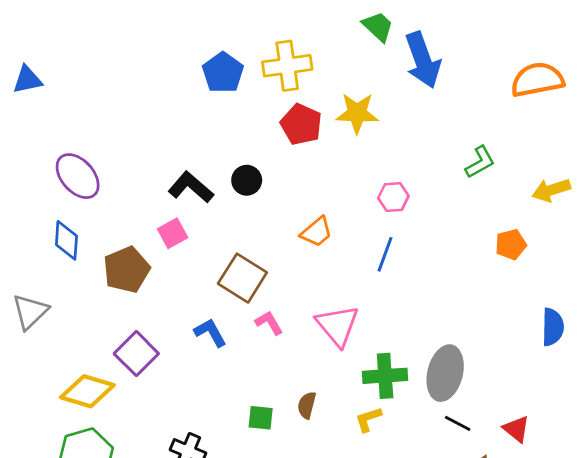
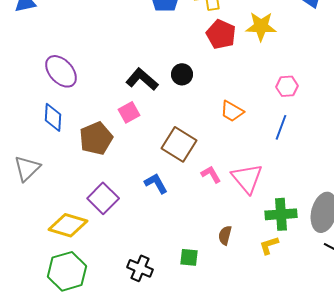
orange trapezoid: (317, 232) -> (232, 111), turned 70
pink L-shape: (269, 323) -> (211, 174), moved
green square: (261, 418) -> (189, 257), moved

